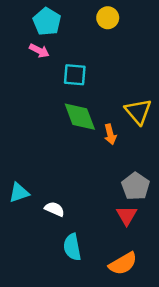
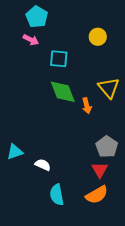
yellow circle: (108, 18) -> (98, 37), moved
orange semicircle: (123, 264) -> (97, 195), moved

